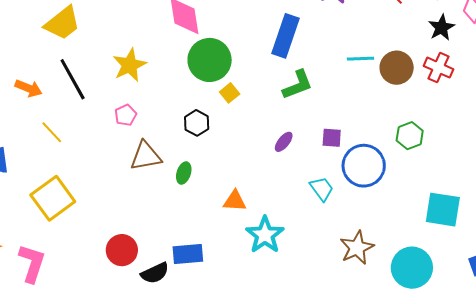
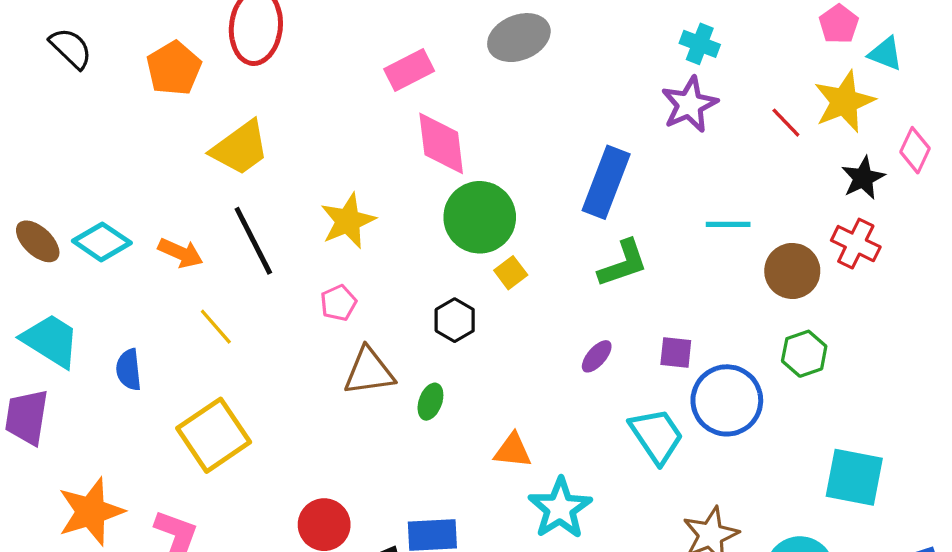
brown circle: (397, 68) -> (792, 271), moved
cyan trapezoid: (322, 189) -> (656, 436), size x1.4

